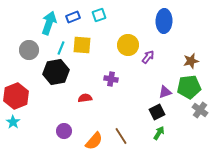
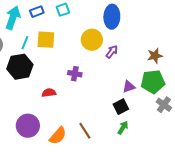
blue ellipse: (164, 21) -> (112, 17), moved
purple circle: (64, 131) -> (28, 126), size x1.5

